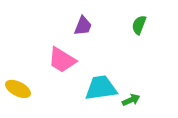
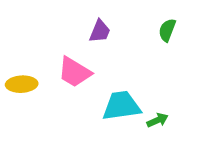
yellow ellipse: (18, 89) -> (22, 84), moved, turned -30

